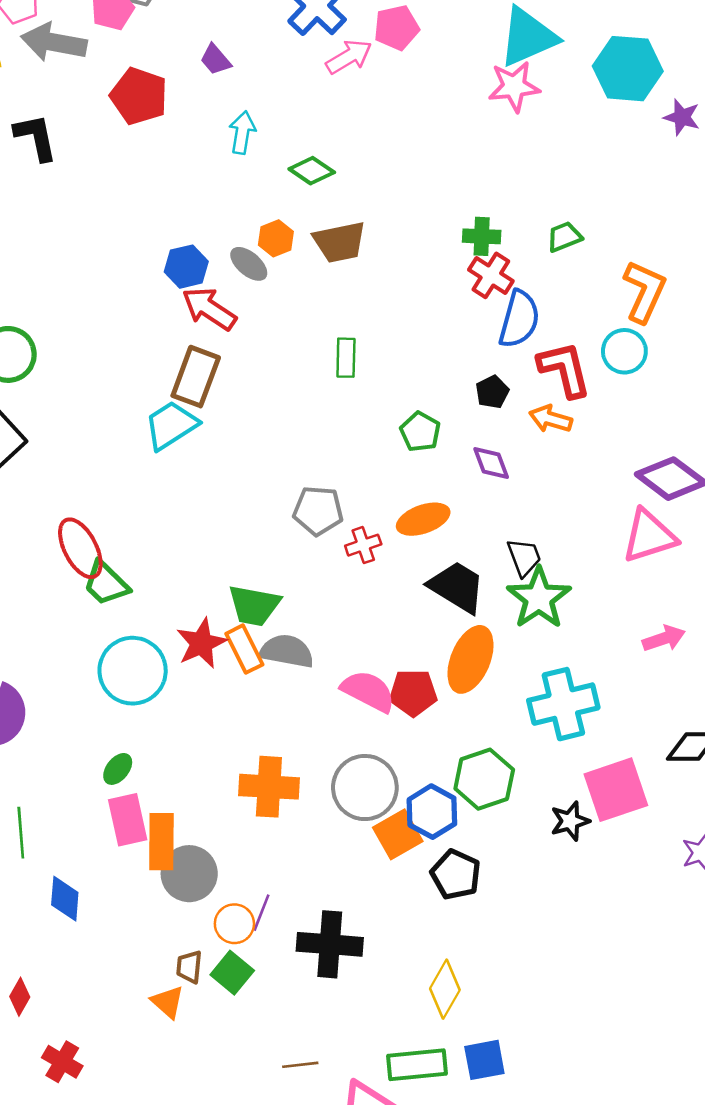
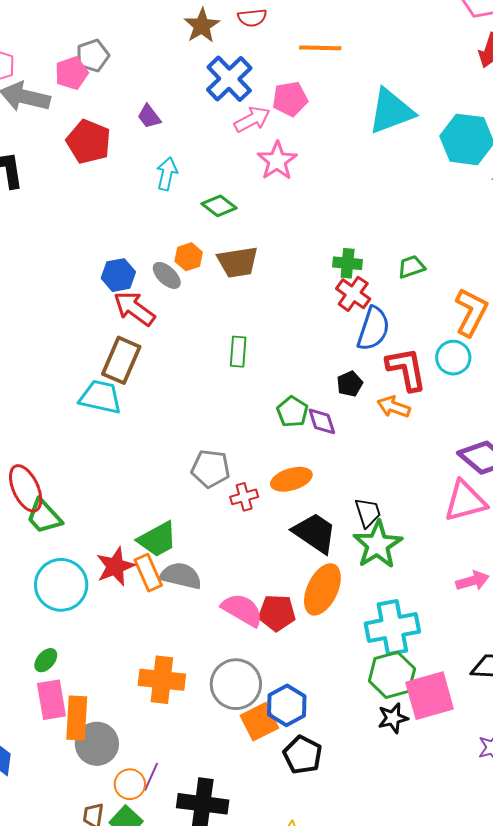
pink star: (514, 87) -> (277, 161), moved, turned -30
cyan trapezoid: (171, 425) -> (100, 397), turned 42
purple diamond: (491, 463) -> (322, 421), moved
green trapezoid: (254, 605) -> (157, 539), turned -42
green hexagon: (484, 779) -> (392, 675), moved

